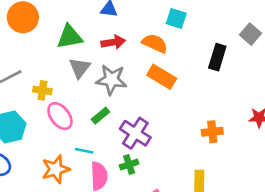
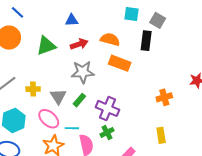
cyan square: (176, 18) -> (132, 14), moved
gray square: (251, 34) -> (158, 20), moved
black rectangle: (217, 57) -> (146, 41), moved
gray triangle: (80, 68) -> (58, 96), moved
pink ellipse: (60, 116) -> (49, 119), moved

